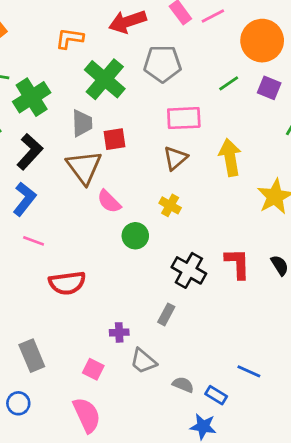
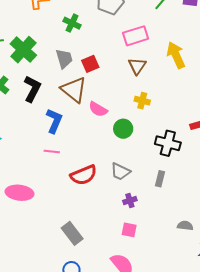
green cross: (105, 79) -> (72, 23), size x0.6
blue L-shape: (24, 199) -> (54, 121), moved
gray trapezoid: (143, 361) -> (120, 172), moved
pink square: (93, 369) -> (129, 230), moved

